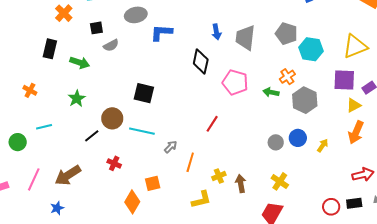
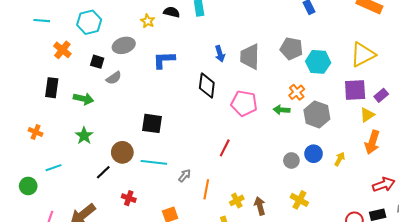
gray ellipse: (136, 15) -> (124, 45), moved
black square: (96, 28) -> (97, 62), turned 32

